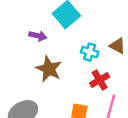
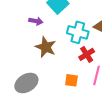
cyan cross: (90, 52) -> (78, 32), size x1.5

